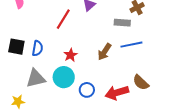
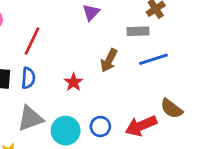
red line: (63, 19) -> (32, 41), moved
brown arrow: (104, 52) -> (109, 60), moved
cyan circle: (64, 77) -> (66, 131), moved

